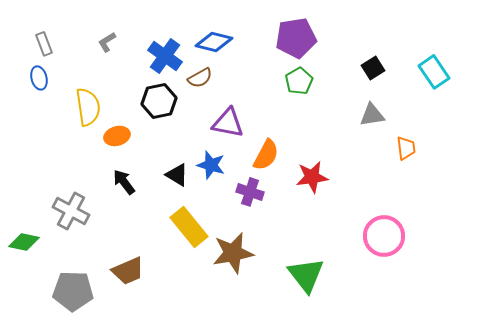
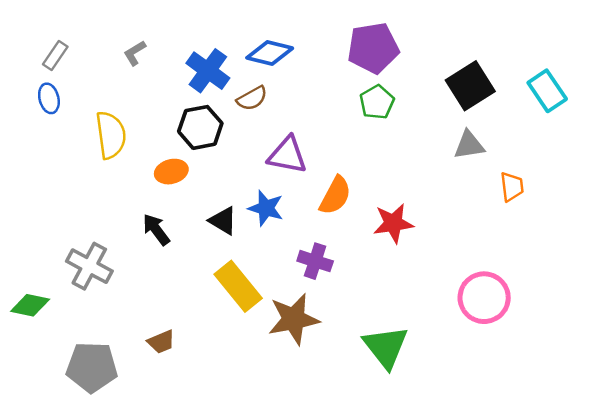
gray rectangle: (44, 44) -> (55, 56), turned 55
black square: (373, 68) -> (470, 86), size x1.6
orange ellipse: (117, 136) -> (171, 172), moved
purple cross: (250, 192) -> (315, 261), moved
brown trapezoid: (128, 271) -> (161, 342), size x0.7

